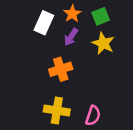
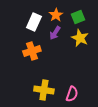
orange cross: (61, 69) -> (32, 51), moved

